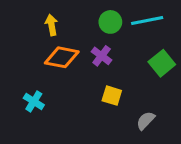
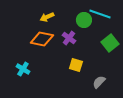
cyan line: (147, 21) -> (100, 14), turned 30
green circle: (110, 22) -> (84, 20), moved
yellow arrow: (51, 25) -> (47, 17), moved, turned -104

